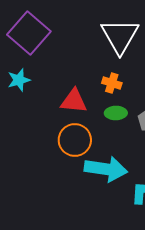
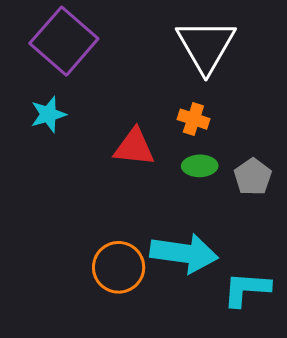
orange circle: (75, 140) -> (119, 267), moved

